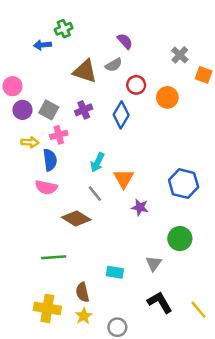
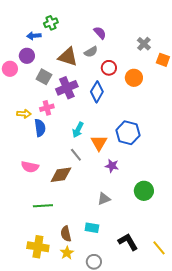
purple circle: (22, 110) -> (27, 56), moved
gray square: (49, 110) -> (44, 77), moved
purple cross: (84, 110) -> (67, 88), size x1.5
blue hexagon: (184, 184) -> (128, 133), moved
pink semicircle: (46, 187) -> (30, 167), moved
brown diamond: (76, 219) -> (61, 175), turned -40
gray triangle: (154, 264) -> (104, 199), moved, turned 32
cyan rectangle: (115, 272) -> (92, 228), moved

